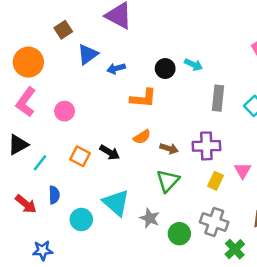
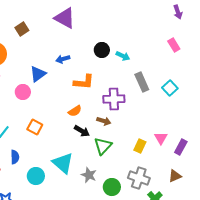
blue triangle: (88, 54) -> (38, 74), moved
black circle: (165, 69) -> (102, 50), moved
gray rectangle: (218, 98) -> (142, 82), turned -30
orange semicircle: (142, 137) -> (75, 111), moved
purple cross: (206, 146) -> (114, 99), moved
black arrow: (110, 152) -> (82, 131), moved

